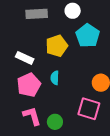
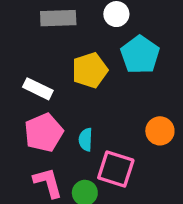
cyan semicircle: (55, 78) -> (86, 140), moved
pink square: (89, 109) -> (116, 169), moved

